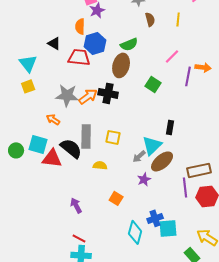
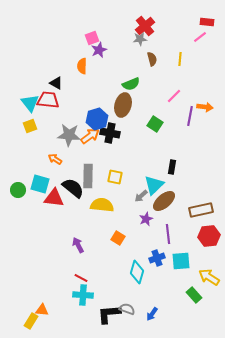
blue hexagon: (95, 43) -> (97, 119), moved
red trapezoid: (79, 57) -> (48, 100), moved
yellow semicircle: (100, 165) -> (102, 205), size x1.6
purple line: (185, 187) -> (168, 234), moved
cyan square: (168, 228) -> (181, 261), moved

